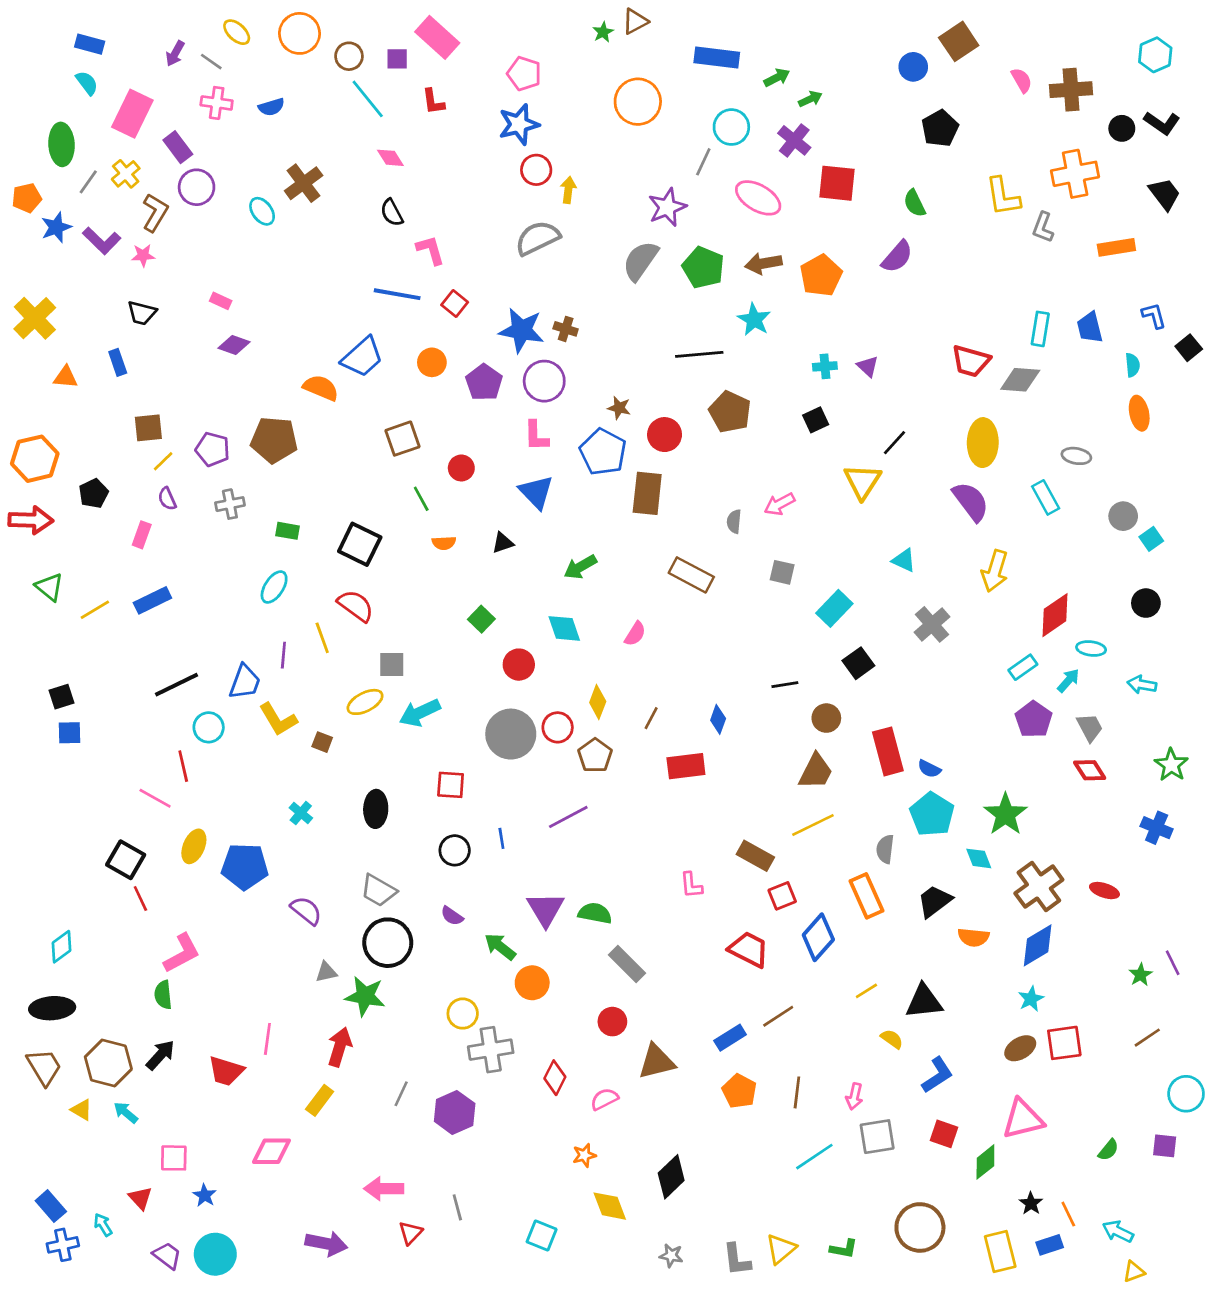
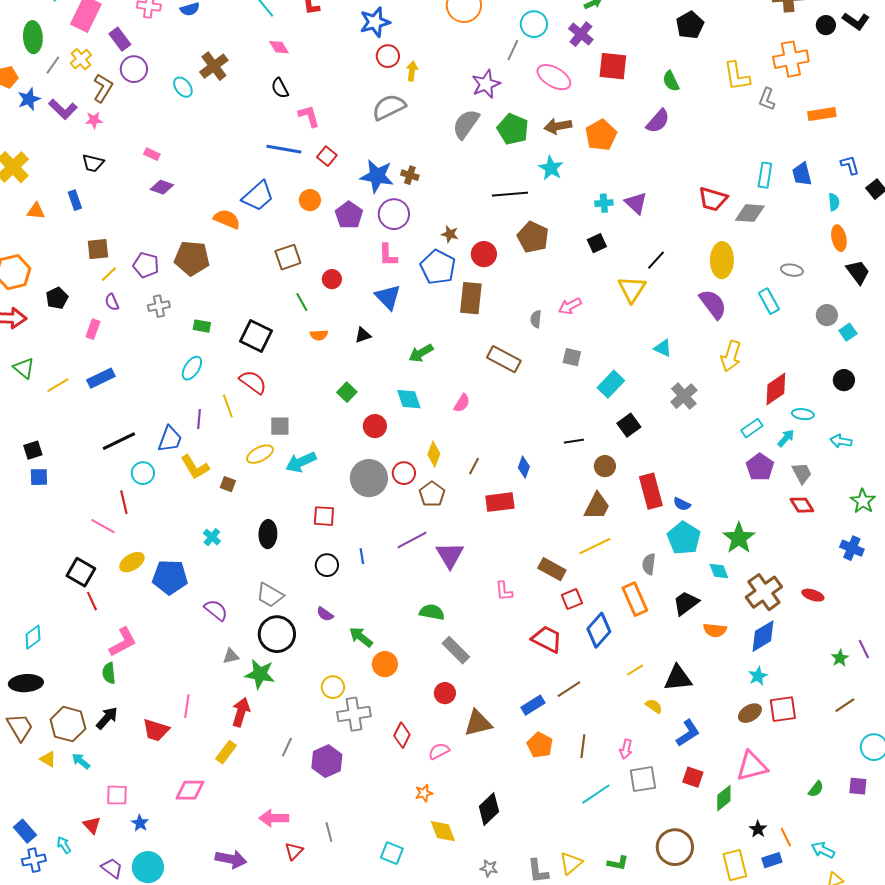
black trapezoid: (1165, 194) -> (858, 272), moved
purple triangle: (868, 366) -> (636, 203), size x1.4
yellow ellipse: (194, 846) -> (132, 562), turned 35
purple triangle: (546, 909) -> (450, 555), moved

